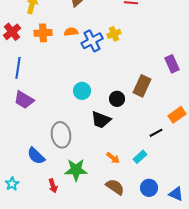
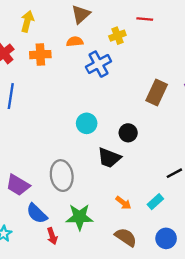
orange semicircle: (71, 32) -> (75, 42), moved
yellow cross: (114, 34) -> (117, 36), moved
brown rectangle: (142, 86) -> (157, 93), moved
purple trapezoid: (24, 100) -> (18, 185), moved
blue semicircle: (36, 156) -> (37, 213), moved

